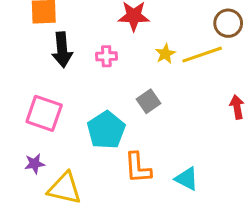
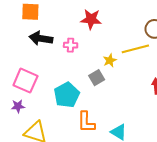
black arrow: (62, 50) -> (41, 38), turned 100
yellow star: (165, 54) -> (110, 60), moved
purple star: (35, 164) -> (18, 106), moved

